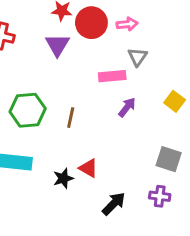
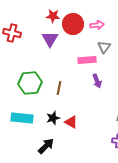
purple arrow: (127, 107) -> (97, 81), turned 120
black star: (63, 178) -> (53, 118), moved
black arrow: (114, 204) -> (46, 146), moved

